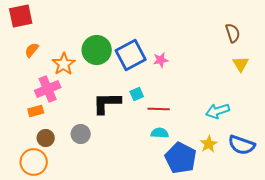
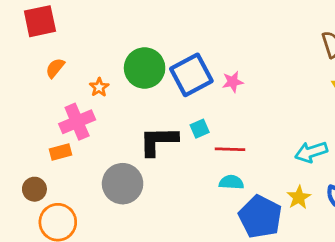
orange star: (64, 64) -> (99, 87), size x0.6
gray circle: (81, 134) -> (123, 184), size x1.5
brown circle: (46, 138) -> (34, 189), moved

